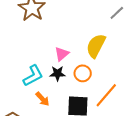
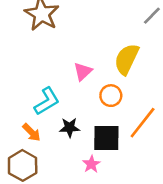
black star: (57, 73) -> (70, 127), moved
orange arrow: (42, 99) -> (32, 132), moved

